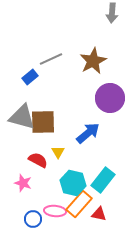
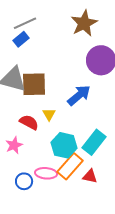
gray line: (51, 59) -> (25, 23), moved
pink star: (23, 183) -> (14, 145), turned 30

